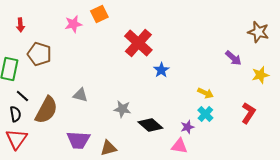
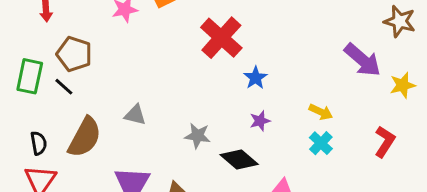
purple arrow: (233, 58) -> (362, 60), size x1.5
black line: (22, 96) -> (64, 87), moved
purple star: (187, 127) -> (260, 121), moved

